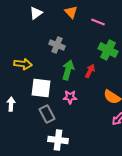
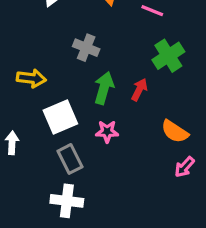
green cross: (108, 50) -> (168, 56), turned 30
white square: (41, 88) -> (60, 117), turned -30
white cross: (58, 140) -> (67, 201), moved

